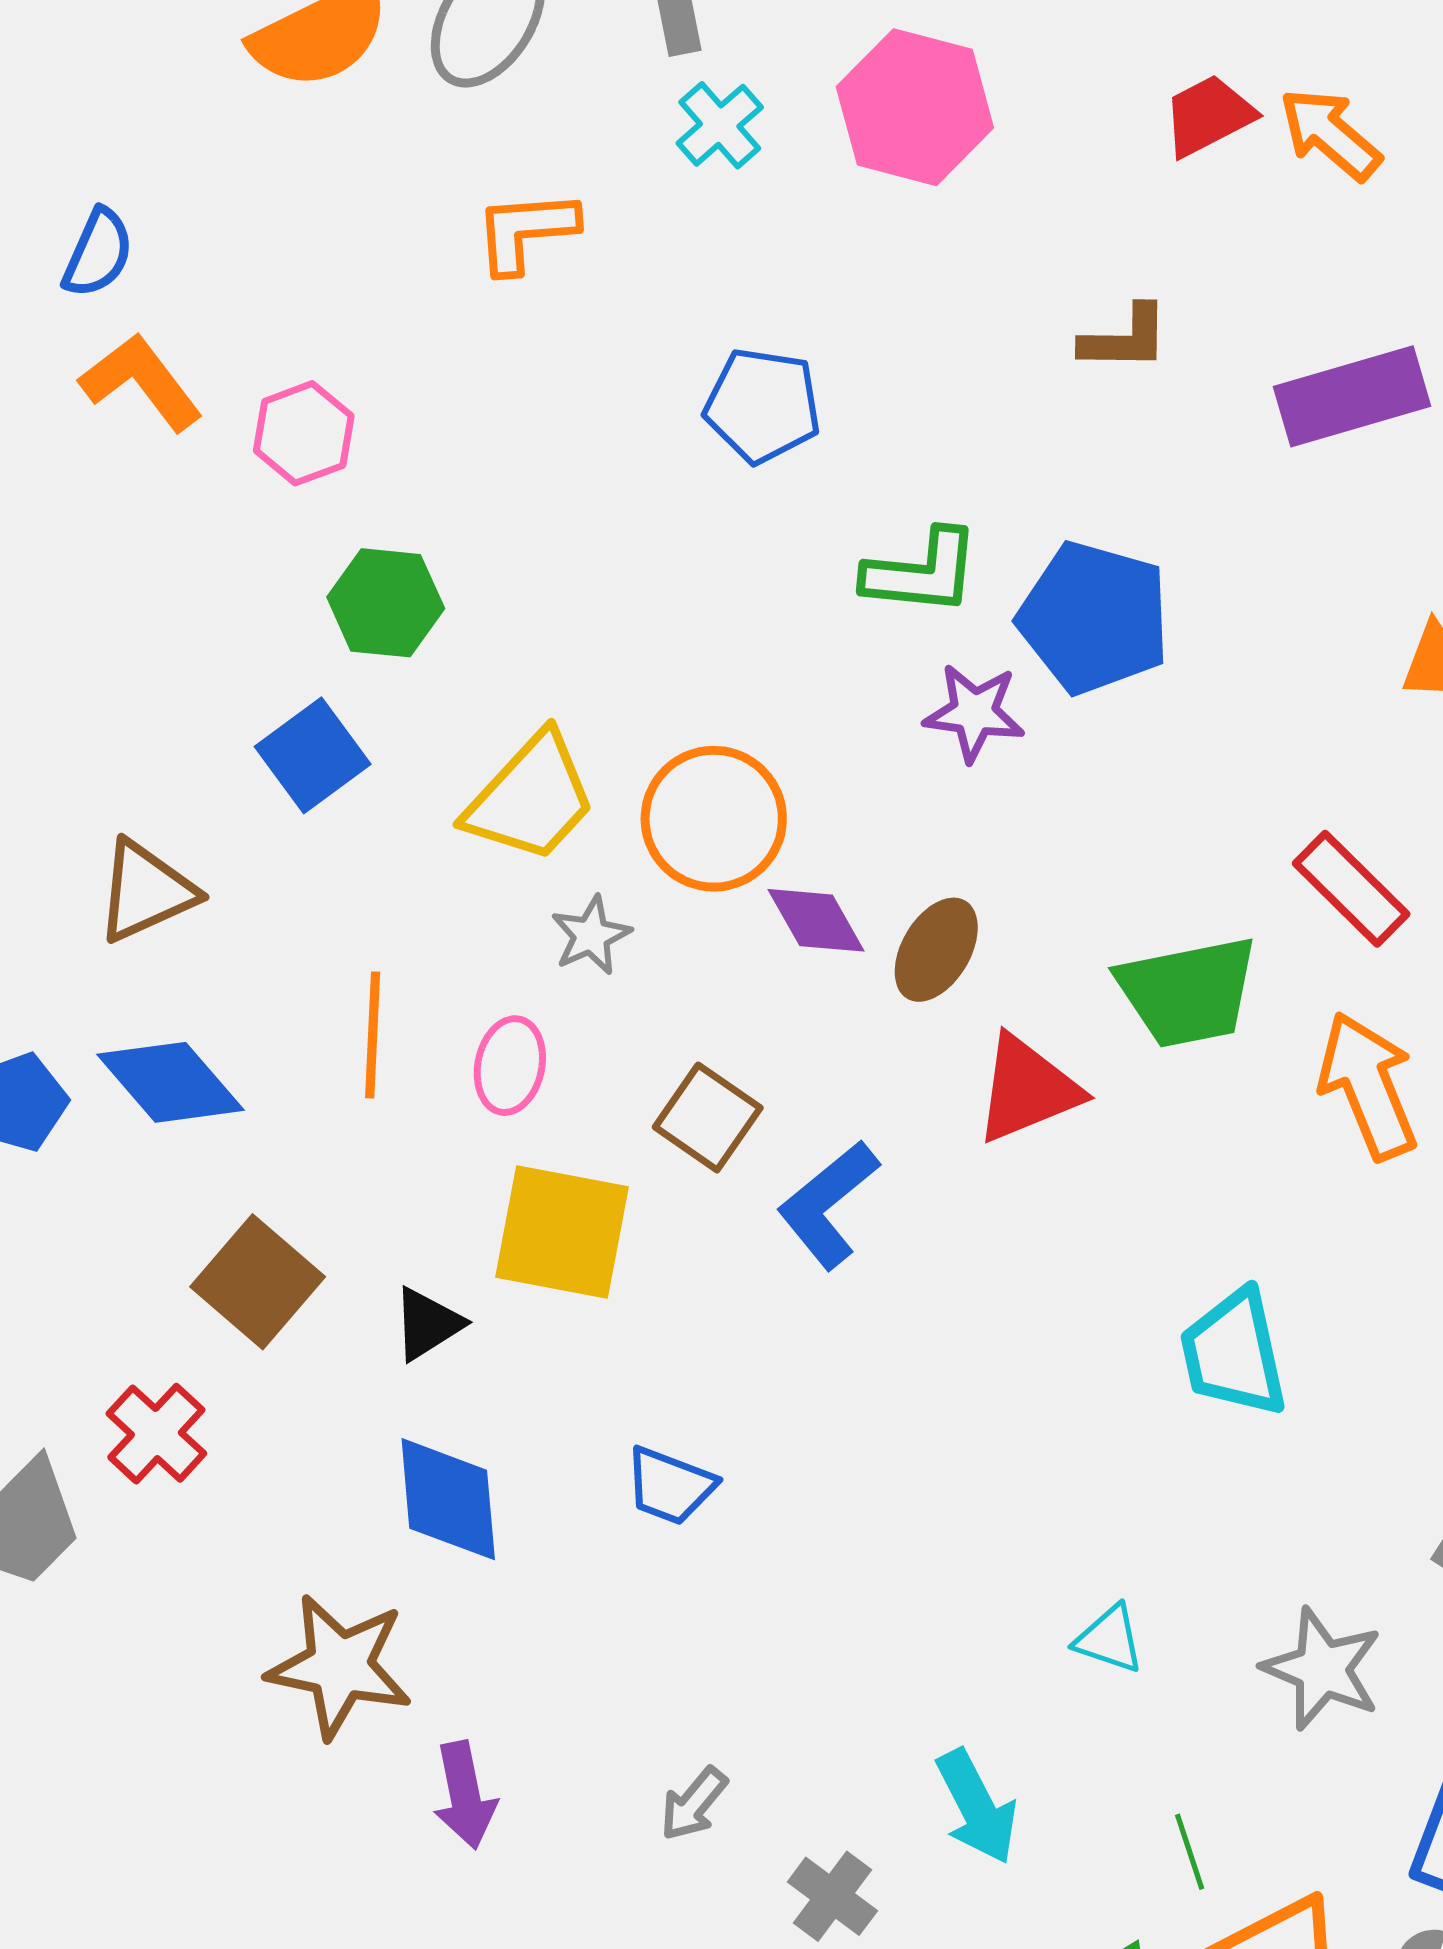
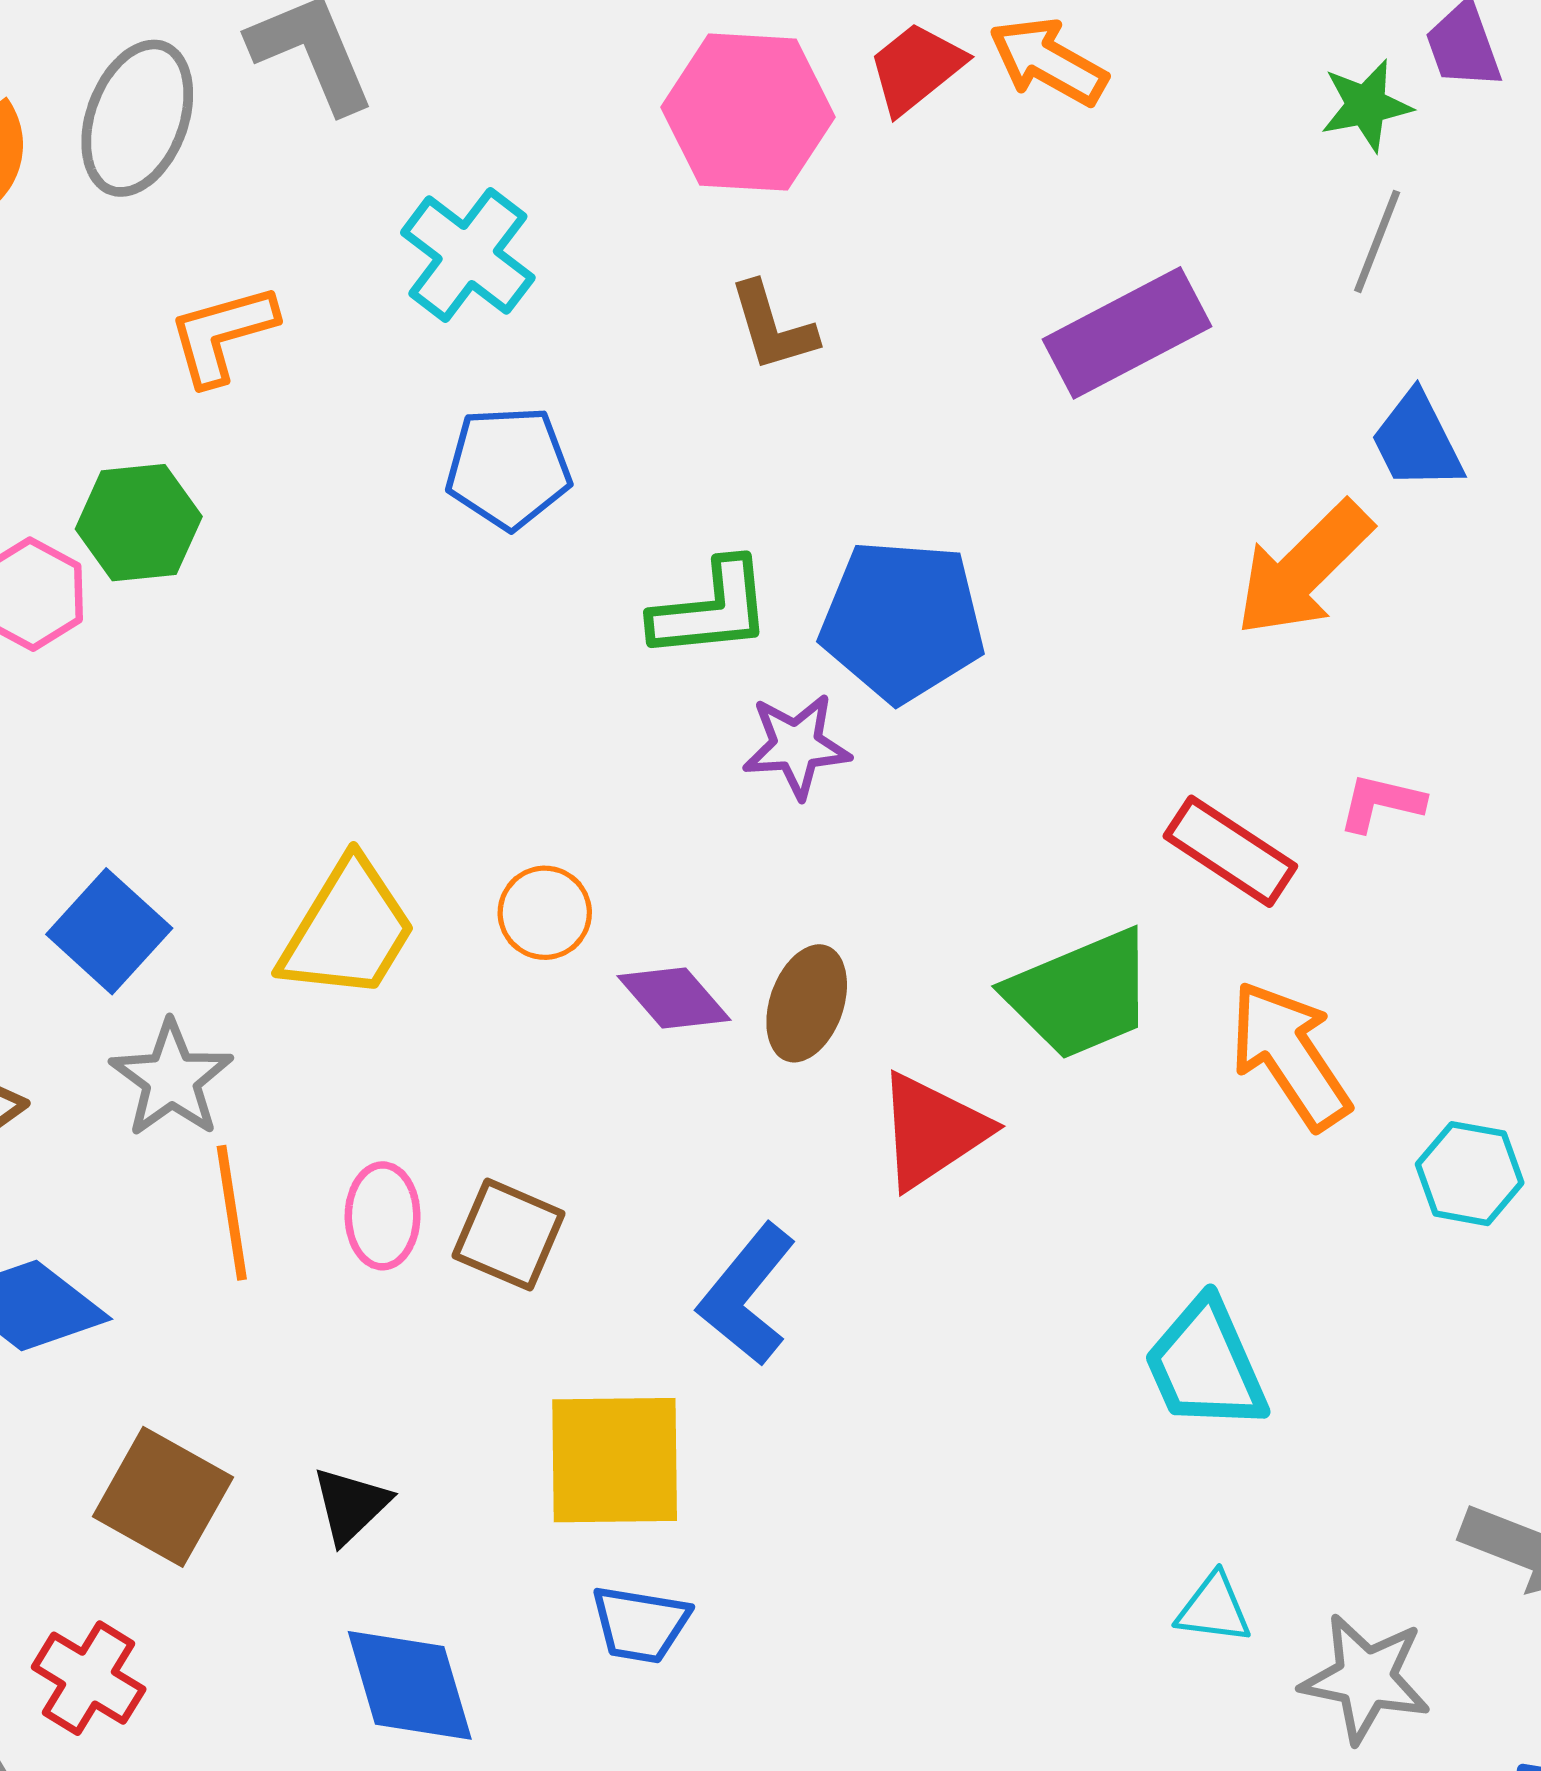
pink hexagon: (915, 107) -> (748, 112), moved
cyan cross: (720, 125) -> (468, 255), moved, size x1.4
brown L-shape: (1125, 338) -> (773, 327), moved, turned 84
green hexagon: (386, 603) -> (139, 523), moved
orange circle: (714, 819) -> (545, 913), size x0.6
gray star: (591, 935) -> (171, 1079), moved, size x1.4
brown square: (708, 1118) -> (509, 1235), moved
yellow square: (562, 1232) -> (615, 1460), moved
cyan triangle: (1109, 1639) -> (1214, 1609), moved

